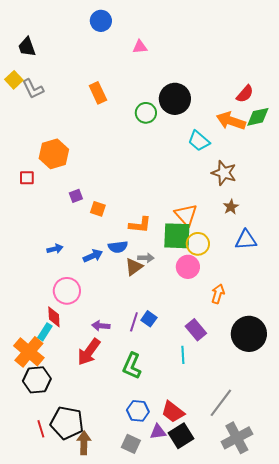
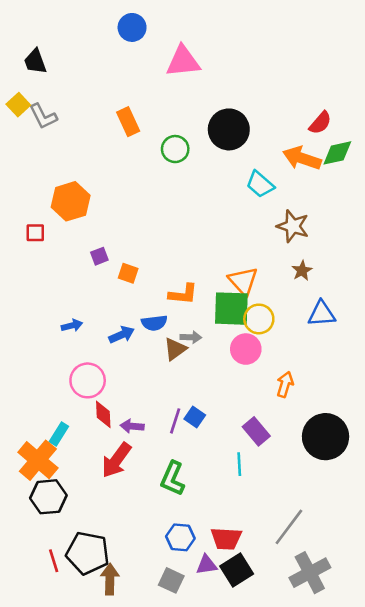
pink triangle: (140, 47) -> (183, 61), size x1.8
green circle: (146, 113) -> (175, 149), moved
red diamond: (54, 317) -> (103, 414), moved
red trapezoid: (173, 412) -> (226, 539), turned -35

